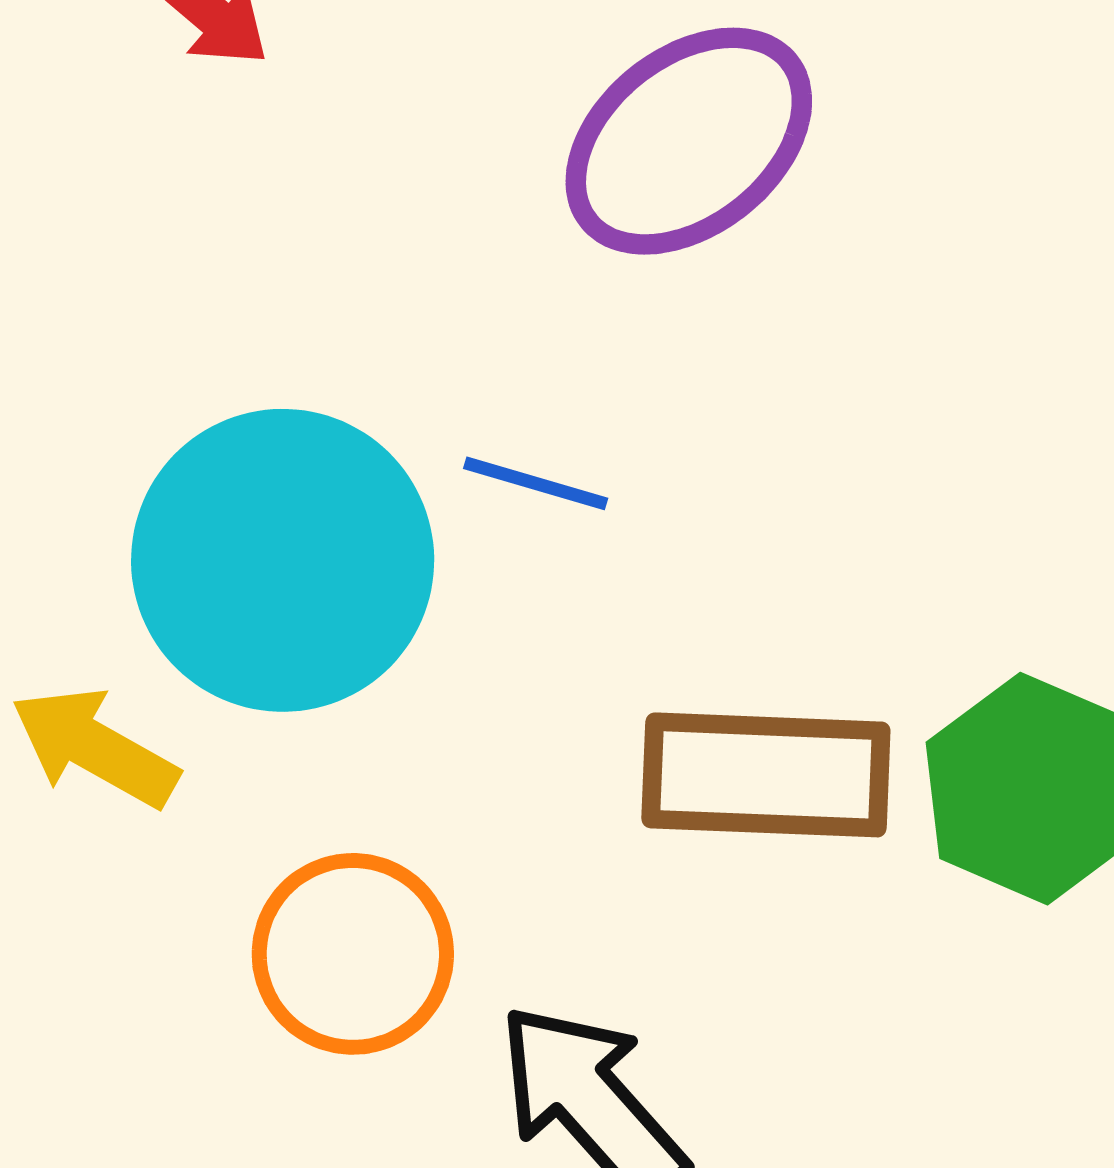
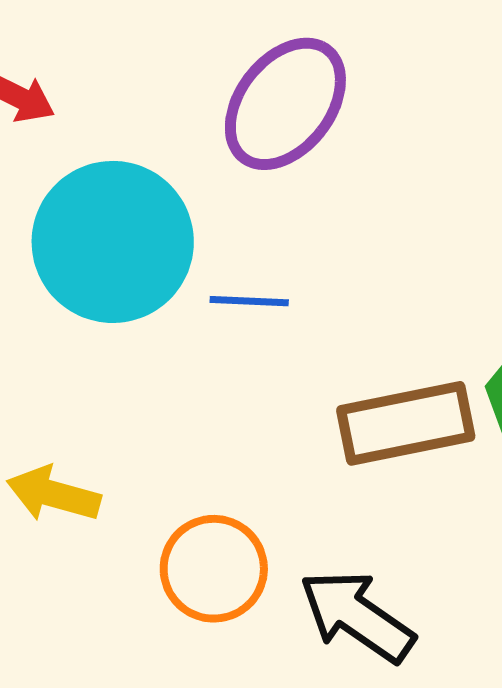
cyan circle: (283, 560) -> (113, 242), moved

